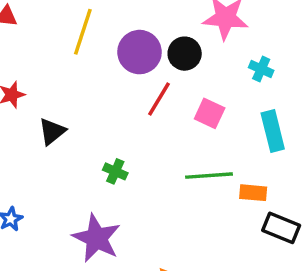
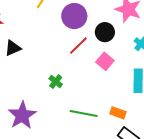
black circle: (185, 54) -> (105, 32), moved
green cross: (115, 171) -> (56, 82), moved
green line: (209, 176) -> (84, 113), moved

